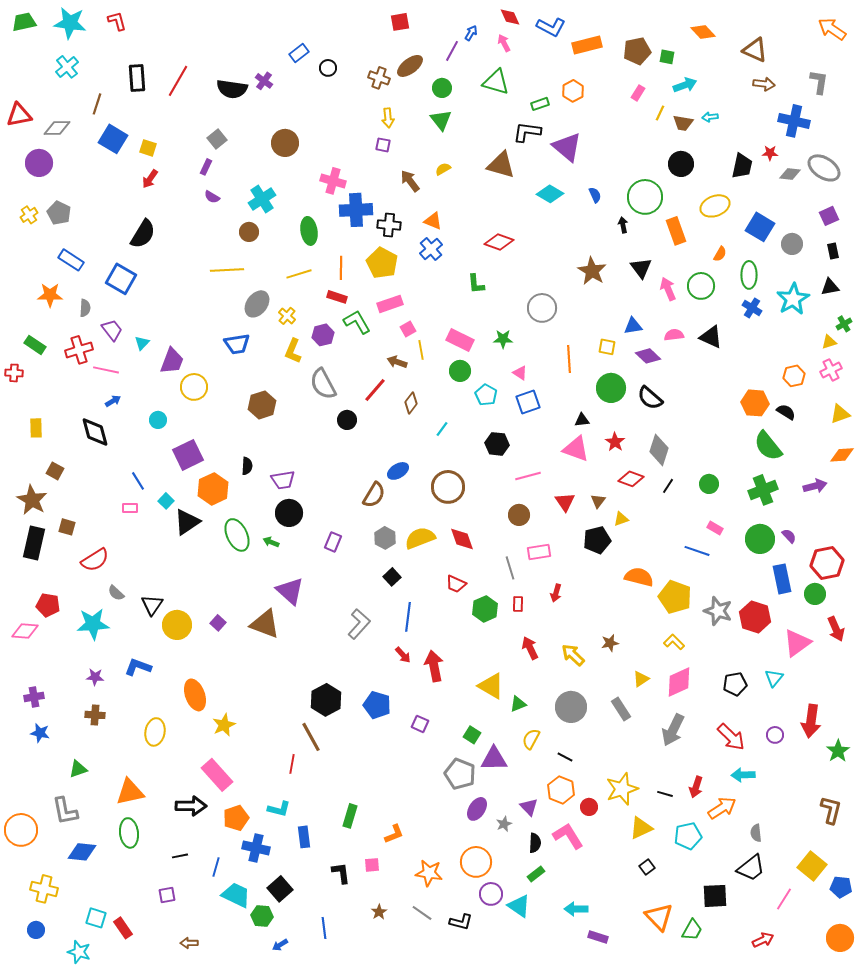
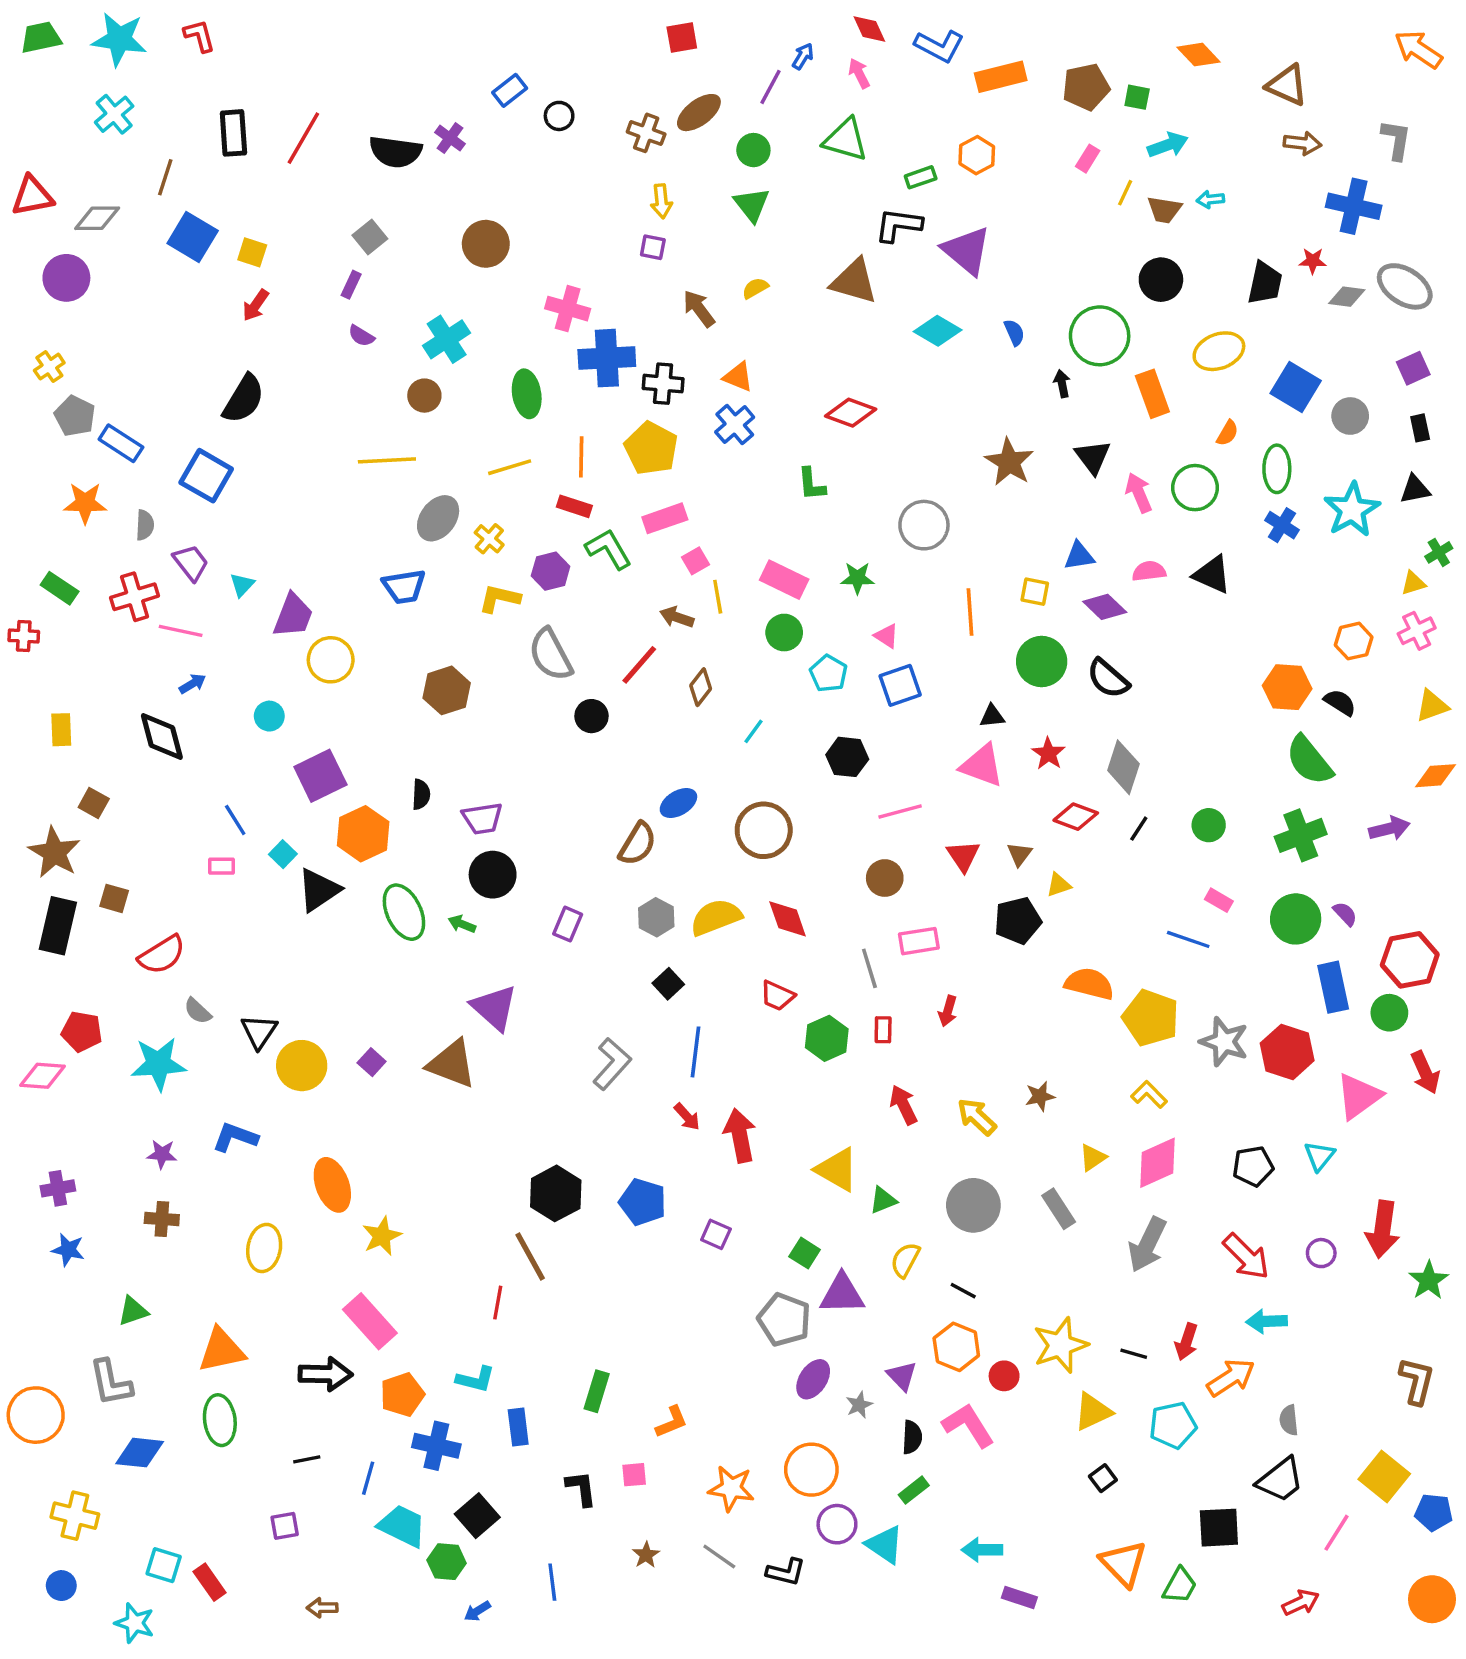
gray pentagon: (59, 213) -> (75, 416), moved
yellow L-shape: (293, 351) -> (499, 598), turned 80

